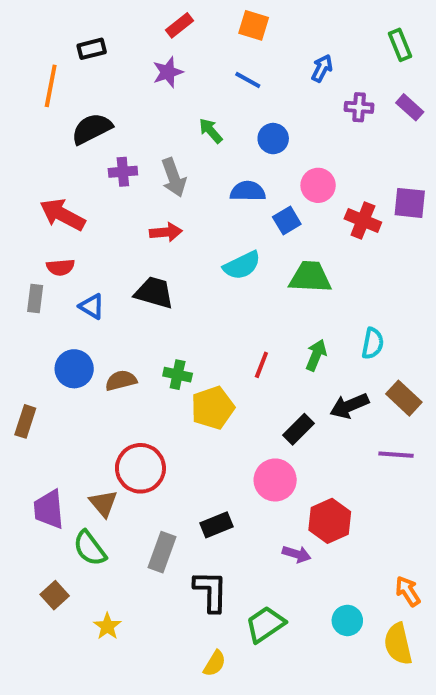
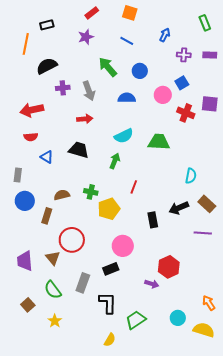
purple rectangle: (410, 107) -> (210, 55), turned -40
green arrow: (211, 131) -> (108, 67), size x1.5
red arrow: (62, 215) -> (32, 110), turned -40
blue square: (287, 220) -> (182, 83), moved
gray rectangle: (35, 299) -> (18, 175), moved
green arrow: (316, 355) -> (115, 161), moved
blue circle: (74, 369) -> (25, 201), moved
brown rectangle: (25, 421) -> (47, 216), moved
black rectangle: (299, 429) -> (153, 220), turned -56
pink circle: (275, 480) -> (123, 246), moved
green semicircle: (90, 548) -> (53, 290), moved
yellow semicircle: (398, 644) -> (204, 330), turned 120

